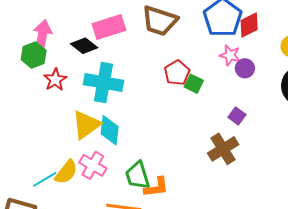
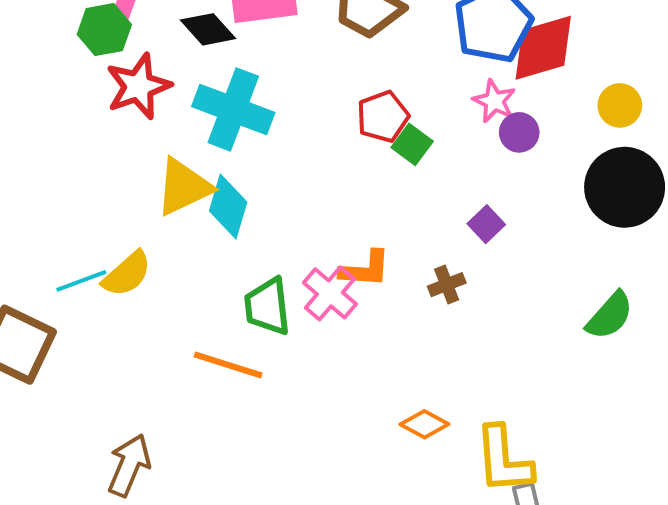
red diamond: (249, 25) -> (543, 48), size x1.4
red star: (55, 80) -> (138, 86), size x1.4
brown cross: (223, 149) -> (447, 285), size x0.6
pink cross: (93, 165) -> (330, 293), moved
orange L-shape: (156, 187) -> (365, 269), moved

